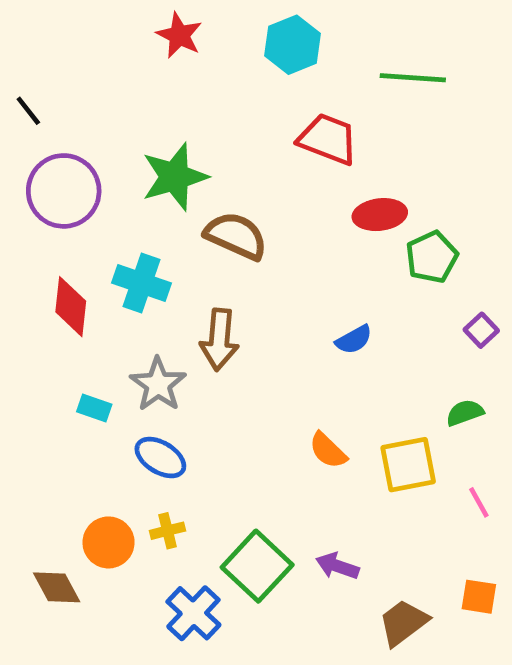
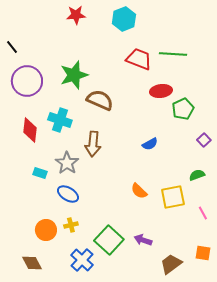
red star: (179, 35) -> (76, 15), turned -30
green line: (413, 78) -> (173, 54), moved
brown diamond: (57, 587) -> (32, 263), moved

